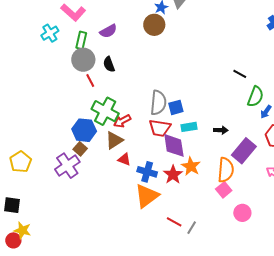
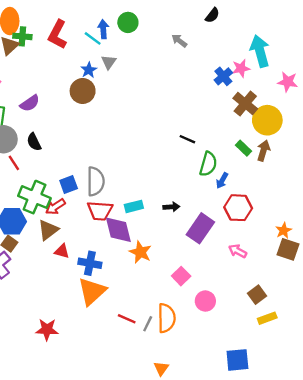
blue square: (176, 107) -> (69, 185), moved
orange semicircle: (226, 170) -> (167, 318), moved
red star: (173, 175) -> (47, 330), moved, turned -30

